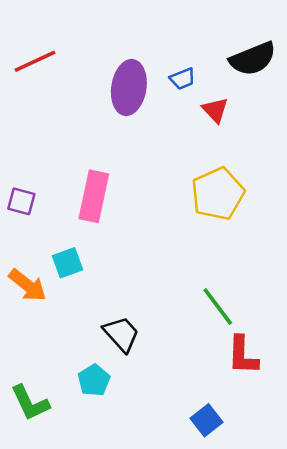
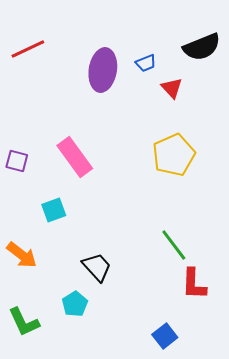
pink rectangle: (94, 196) -> (75, 157), turned -48
orange arrow: (28, 285) -> (22, 255), moved

